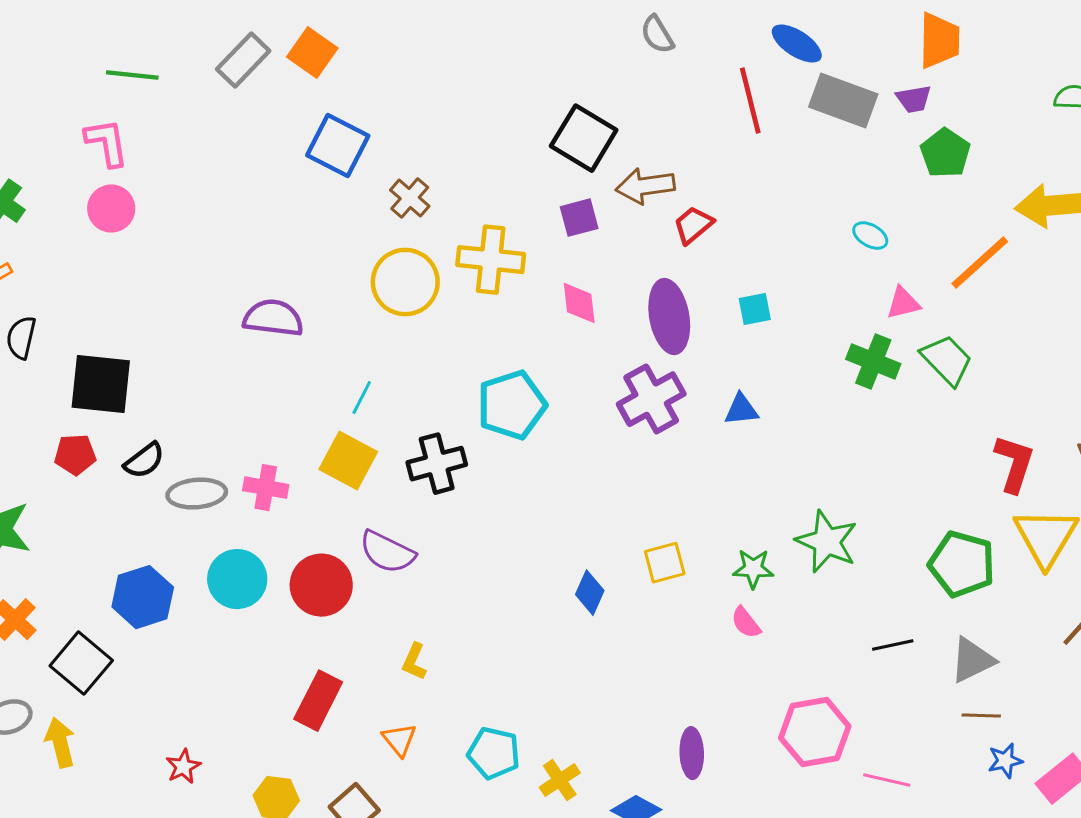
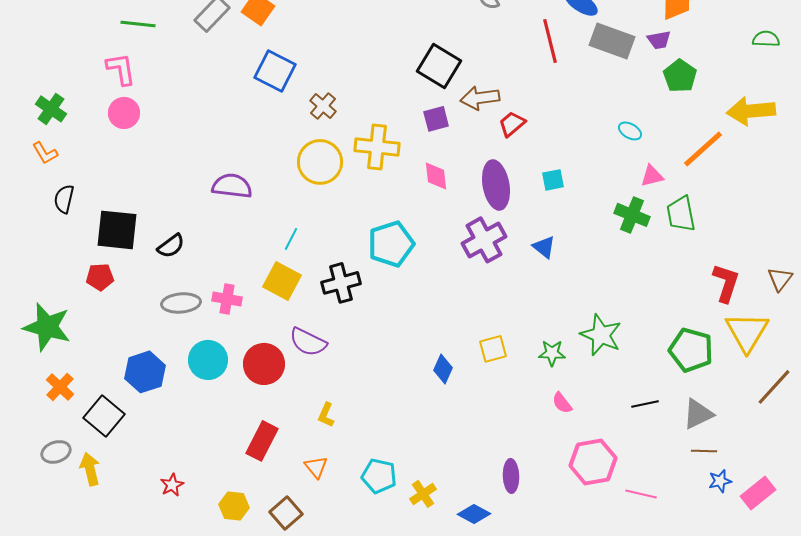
green trapezoid: (947, 360) -> (681, 214), turned -147
blue triangle: (741, 410) -> (544, 247), turned 45
black semicircle: (144, 461) -> (171, 246), moved
pink semicircle: (746, 623) -> (562, 403), moved

